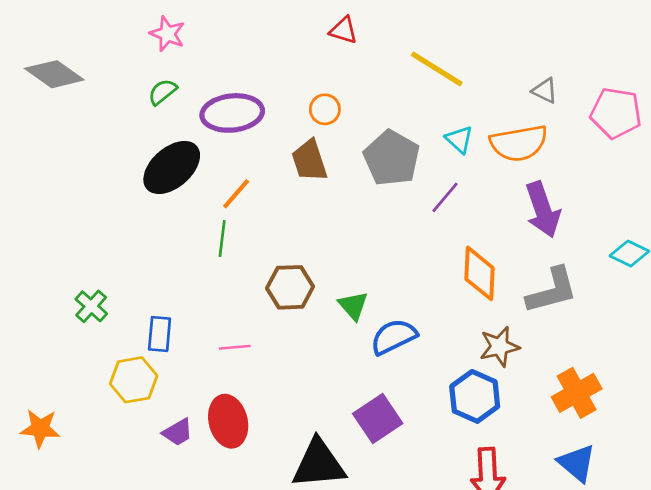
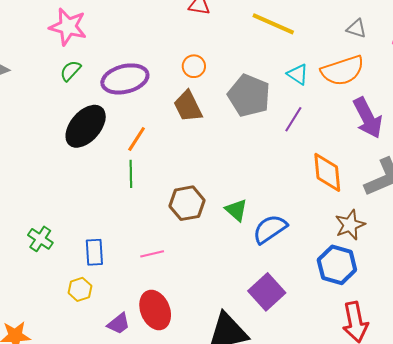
pink star: (167, 34) -> (68, 27), size x1.4
yellow hexagon: (134, 380) -> (80, 289), size x0.7

